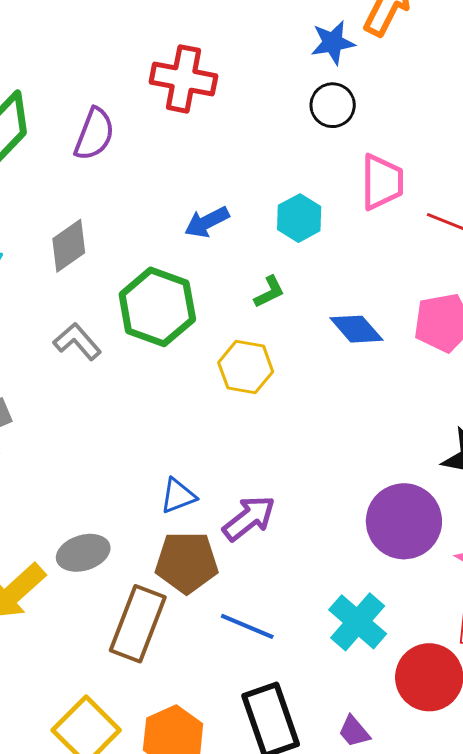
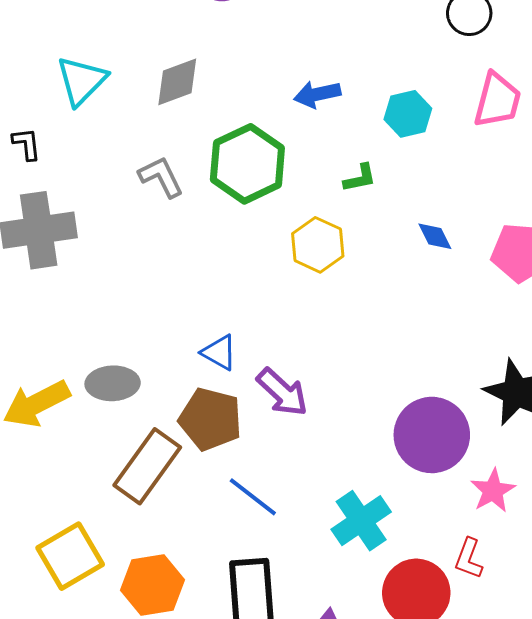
blue diamond: (356, 329) -> (435, 236), size x0.7
blue triangle: (178, 496) -> (219, 352), turned 36
purple arrow: (249, 518) -> (282, 392), turned 66

